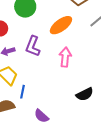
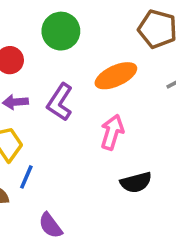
black semicircle: (85, 94) -> (136, 182), moved

